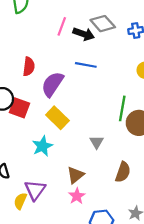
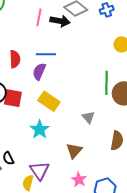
blue line: (86, 65) -> (46, 54), moved
purple semicircle: (52, 84) -> (39, 71), size x0.7
pink star: (77, 196) -> (79, 180), moved

